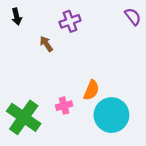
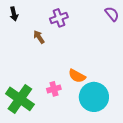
orange semicircle: (91, 90) -> (77, 76), turned 96

